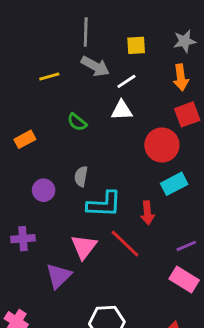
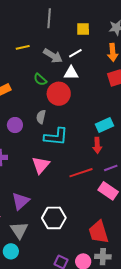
gray arrow: (95, 66) -> (53, 56), moved
red circle: (162, 145) -> (59, 94), moved
red arrow: (147, 213) -> (97, 145), moved
red line: (125, 244) -> (81, 173), moved, turned -65
purple triangle: (59, 276) -> (21, 201), moved

